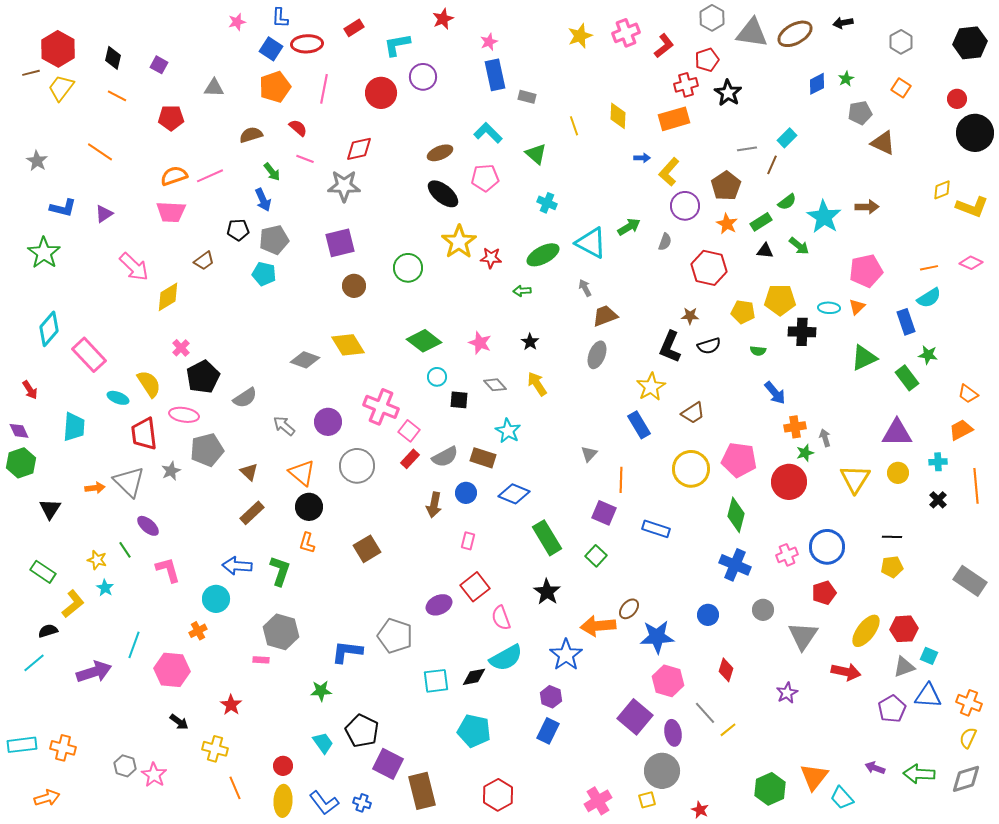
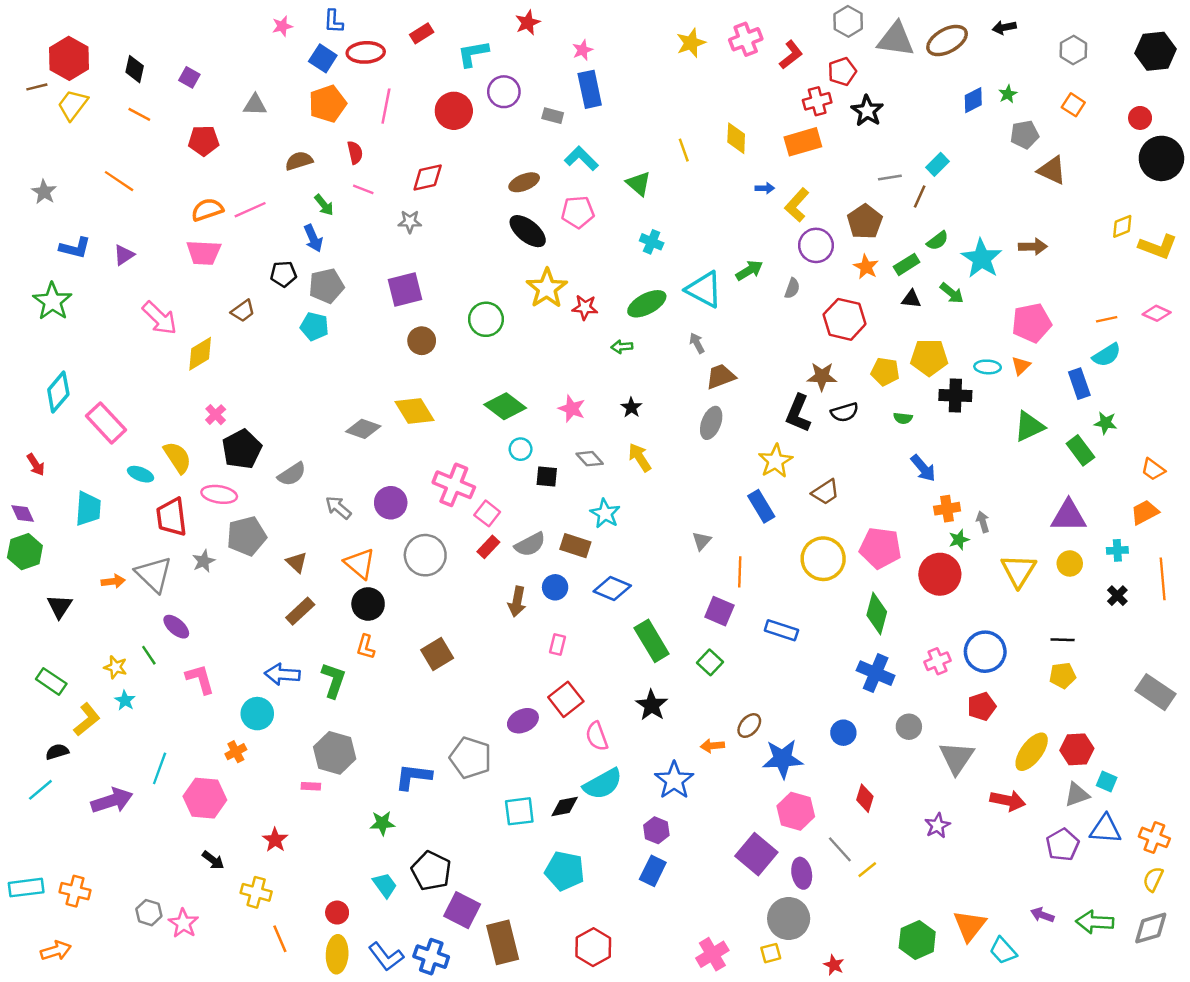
gray rectangle: (527, 97) -> (553, 116), moved
red semicircle: (298, 128) -> (355, 152), turned 36
gray star: (344, 186) -> (410, 222), size x0.6
brown star: (690, 316) -> (822, 376), size x1.4
orange arrow: (598, 626) -> (712, 746), size x0.6
blue cross: (362, 803) -> (431, 957), size x1.6

